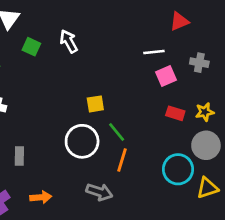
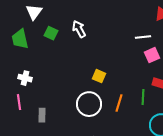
yellow square: (95, 104) -> (99, 76), turned 32
green line: (117, 132) -> (143, 97), moved, turned 42
orange line: (122, 160) -> (119, 103), moved

